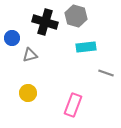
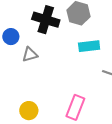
yellow circle: (28, 93) -> (29, 111), moved

